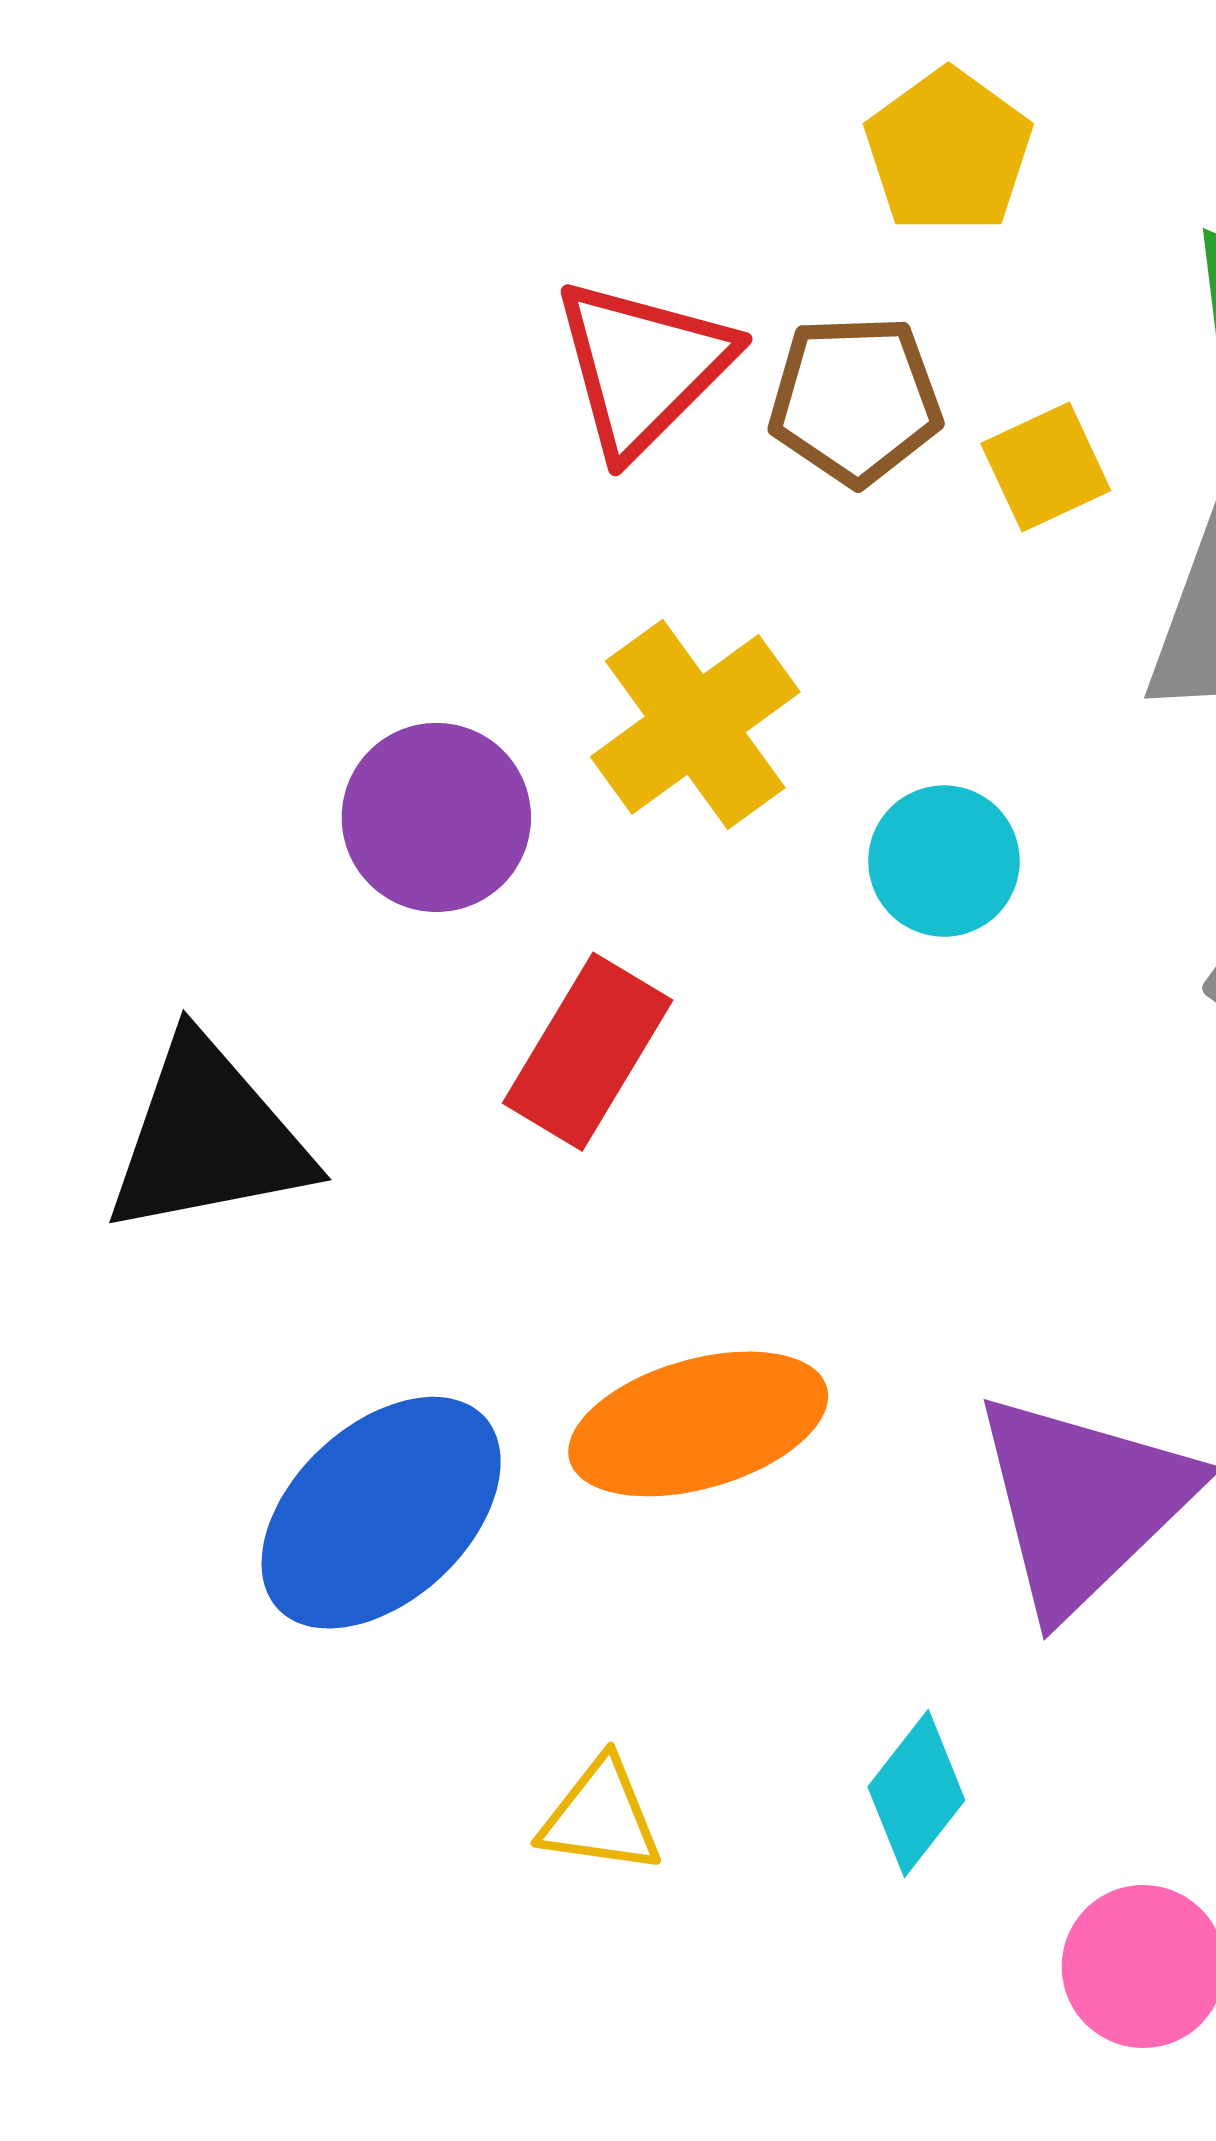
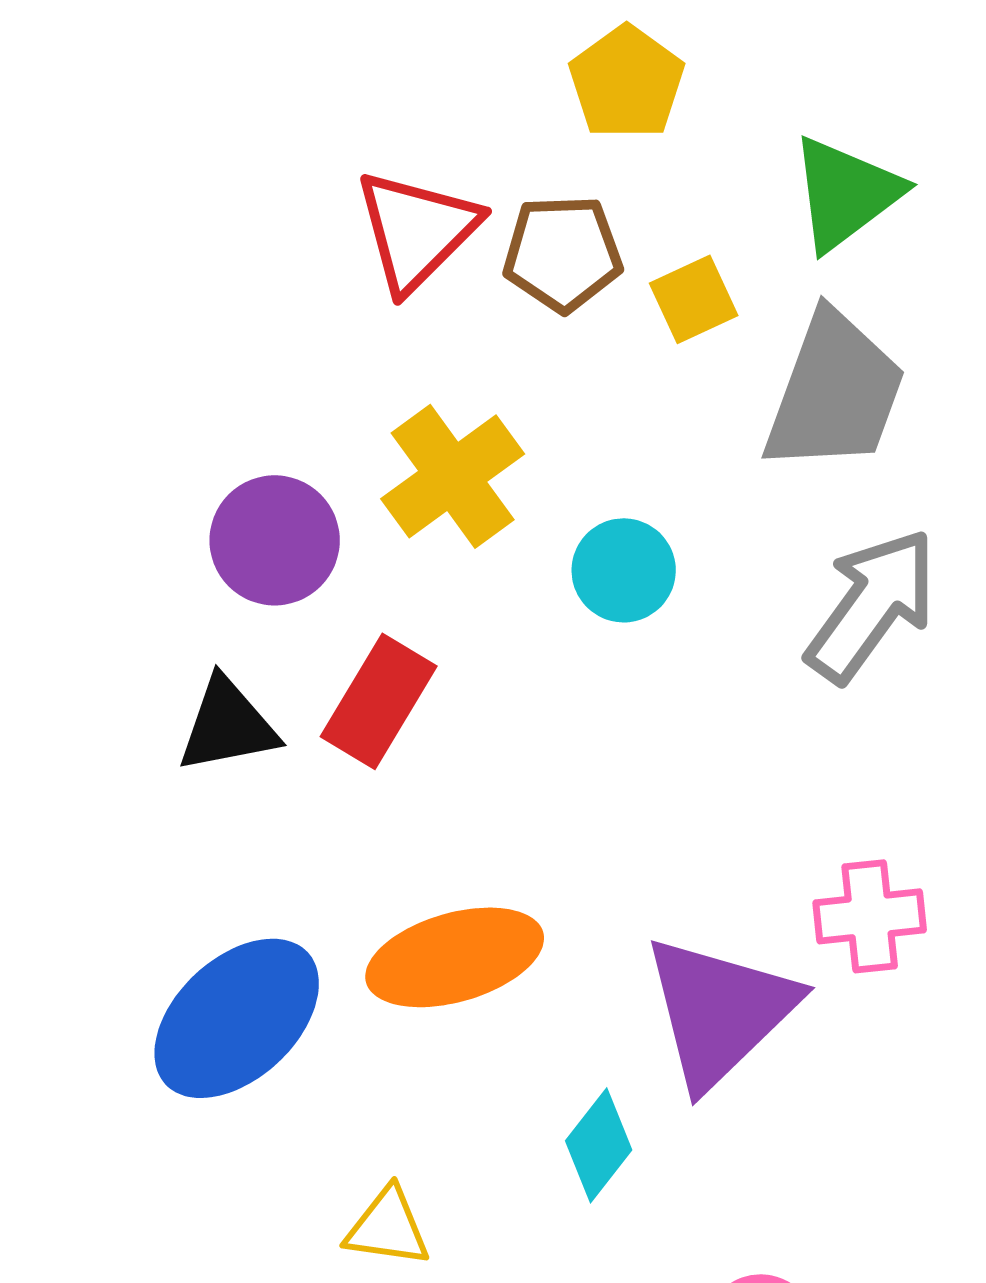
black triangle: (208, 1137) -> (228, 725), moved, size x0.7
cyan diamond: (916, 1793) -> (599, 1145), moved

